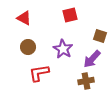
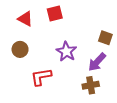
red square: (70, 15) -> (55, 14), moved
brown circle: (28, 47) -> (20, 49), moved

